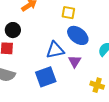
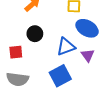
black circle: (13, 30) -> (35, 34), moved

